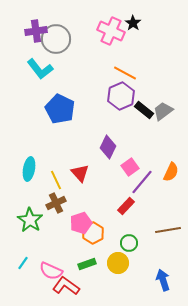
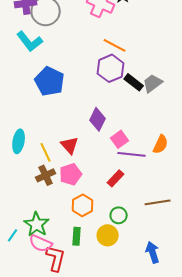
purple line: (142, 182) -> (132, 154), turned 56
green star: (30, 220) -> (37, 224), moved
pink pentagon: (81, 223) -> (71, 174), moved
green rectangle: (87, 264) -> (77, 236), turned -66
red L-shape: (66, 286) -> (56, 258), turned 68

